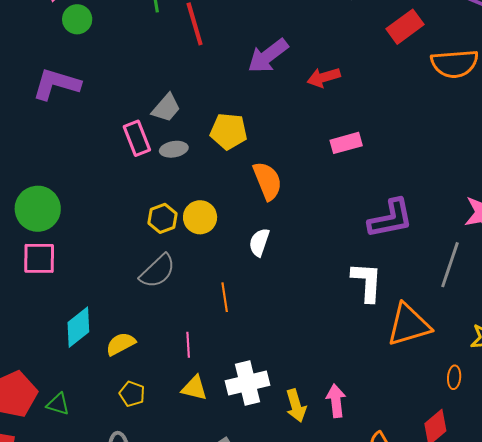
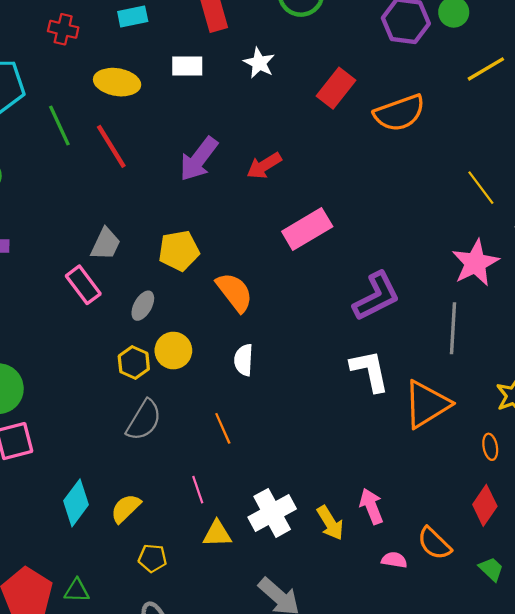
pink rectangle: (346, 143) -> (307, 229), size x1.4
gray ellipse: (174, 149) -> (143, 306), moved, turned -36

